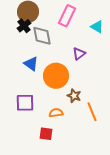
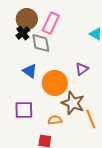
pink rectangle: (67, 16) -> (51, 23), moved
purple triangle: (79, 54) -> (82, 69), moved
brown star: (74, 96) -> (73, 103), size x1.6

